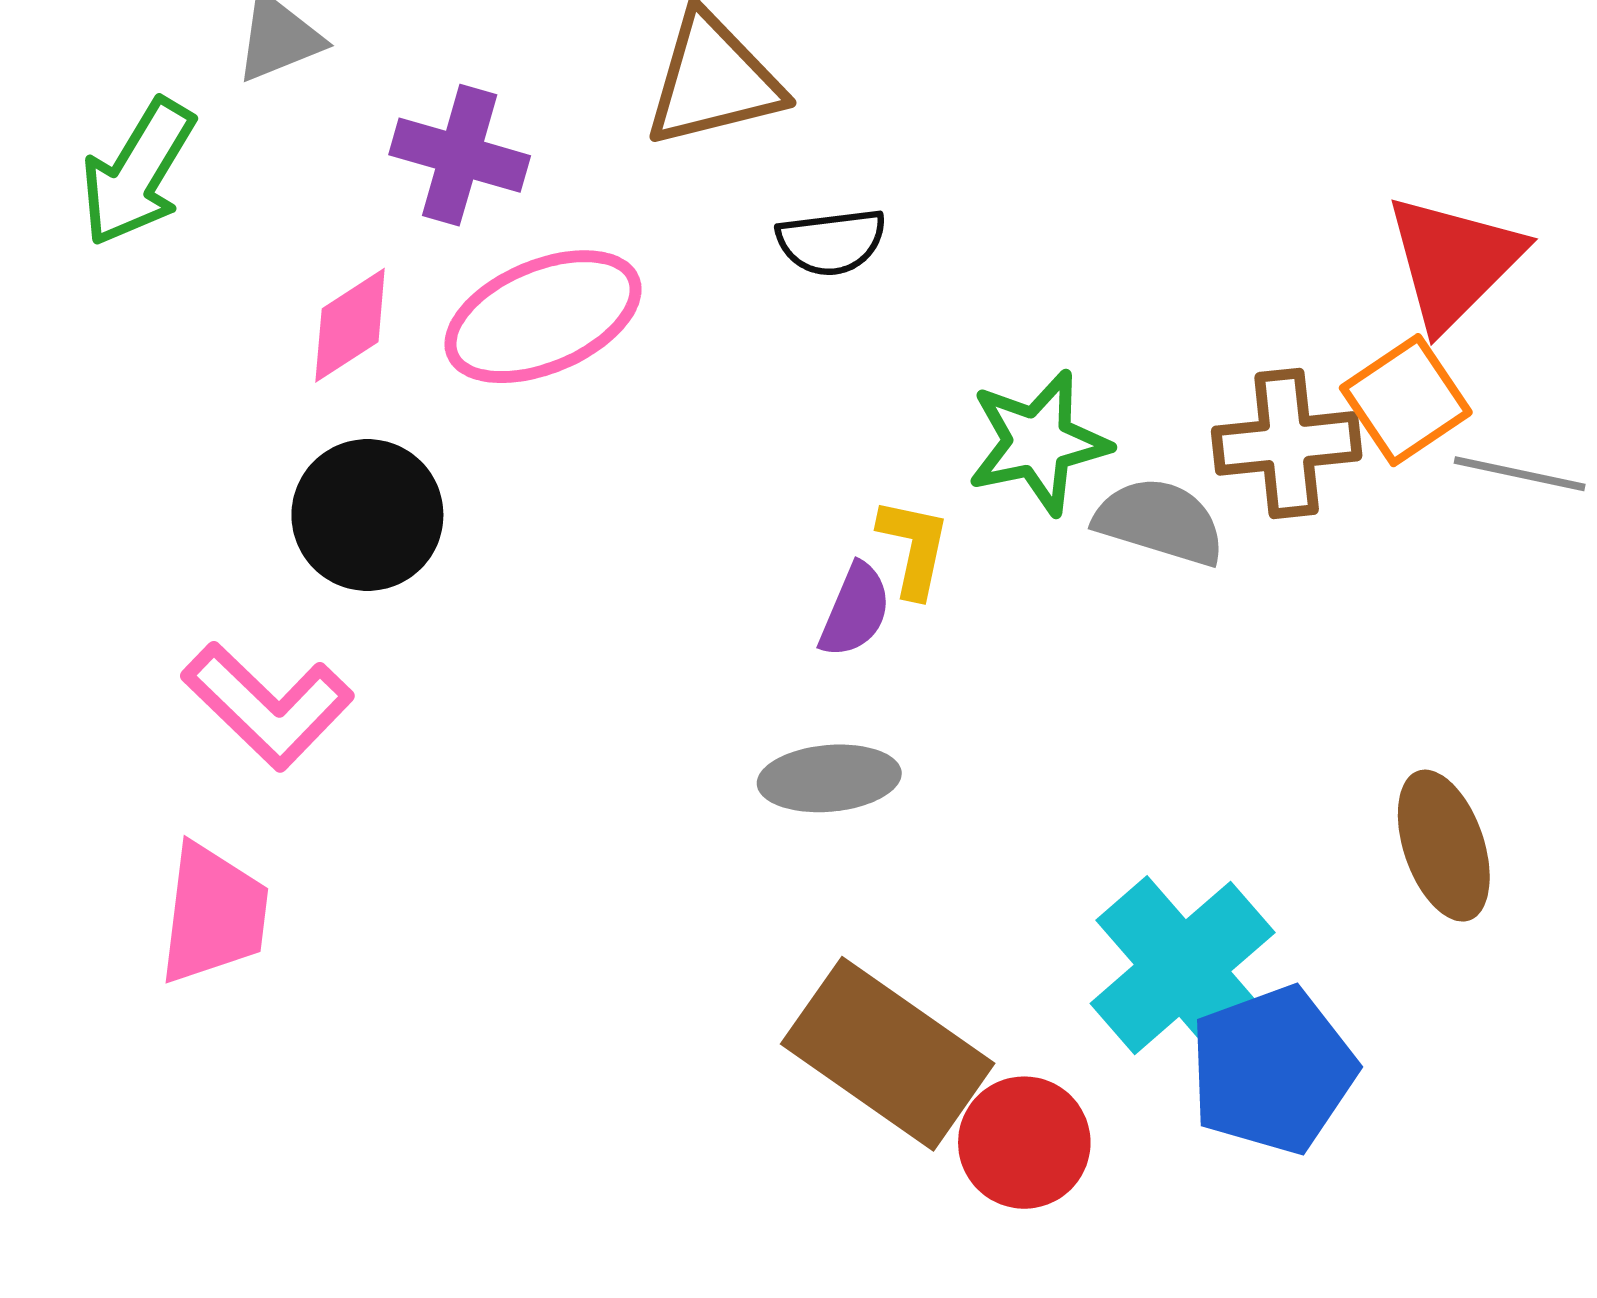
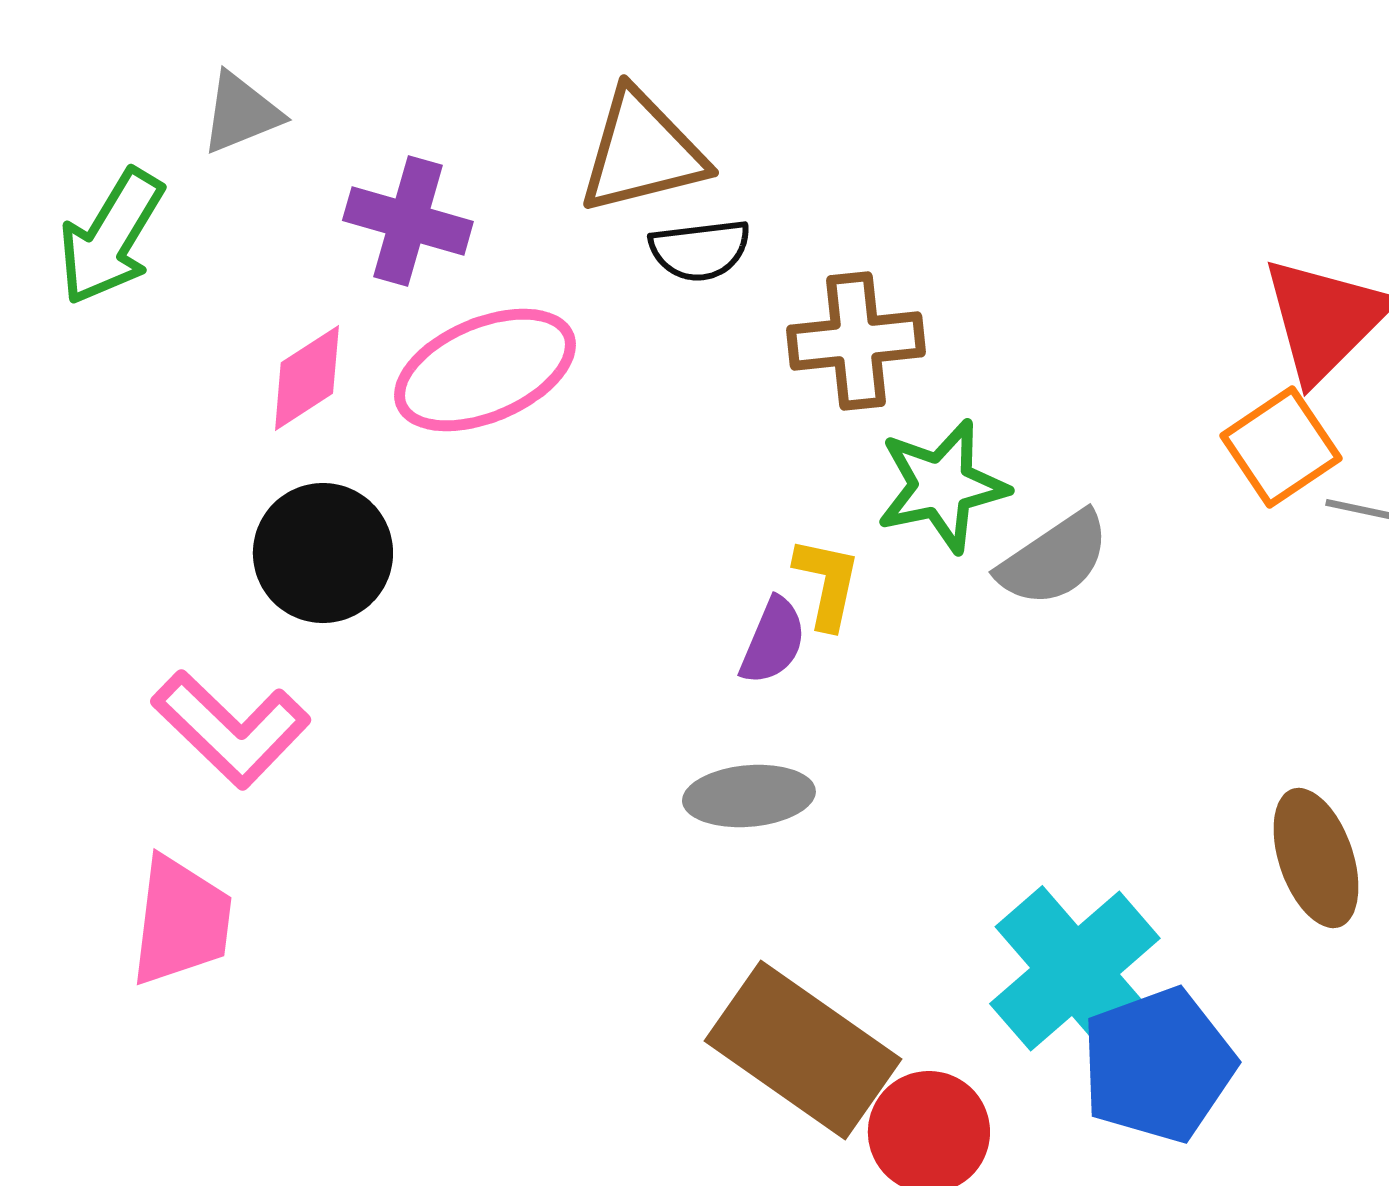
black semicircle: (831, 242) -> (700, 250), moved
brown cross: (1287, 443) -> (856, 341), moved
gray semicircle: (1160, 522) -> (1054, 559), turned 129

